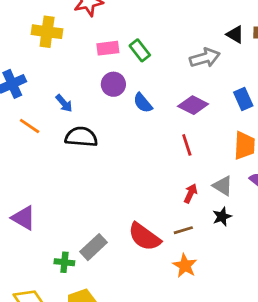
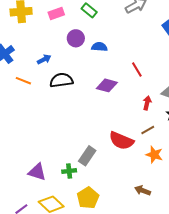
pink rectangle: (108, 48) -> (56, 13), moved
blue arrow: (64, 103) -> (44, 59), turned -64
blue semicircle: (143, 103) -> (99, 47), turned 147
purple diamond: (193, 105) -> (107, 85), moved
purple triangle: (24, 218) -> (37, 172), moved

